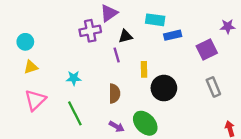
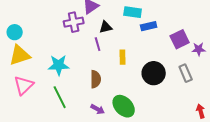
purple star: (228, 26) -> (199, 49), moved
yellow triangle: (31, 67) -> (20, 55), size x1.6
cyan star: (74, 78) -> (59, 65), size x1.5
black circle: (164, 88) -> (154, 73), moved

